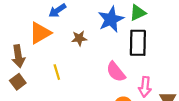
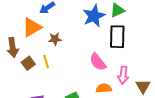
brown star: (79, 38) -> (55, 39), moved
brown square: (18, 82) -> (28, 63), moved

